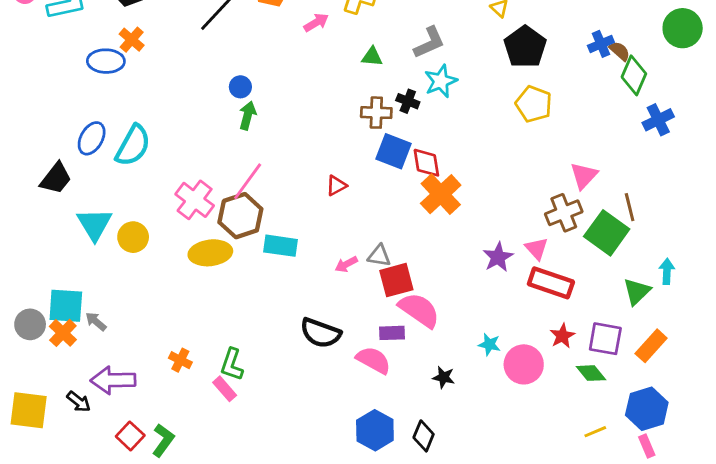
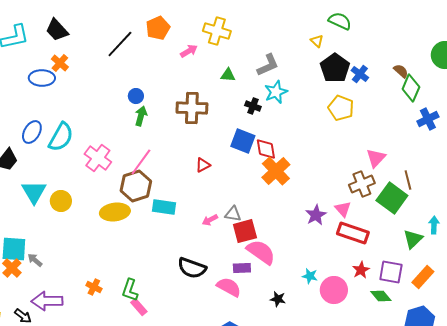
blue cross: (601, 44) -> (360, 74), moved, turned -30
brown cross: (376, 113) -> (192, 108), moved, size x1.4
pink cross: (195, 200) -> (98, 158), moved
pink rectangle: (225, 389) -> (139, 307), moved

